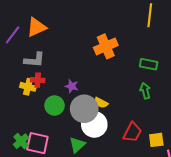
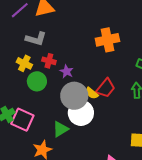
red cross: (38, 80) -> (49, 61), moved
green circle: (54, 105) -> (37, 81), moved
red trapezoid: (132, 132) -> (106, 88), moved

